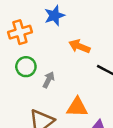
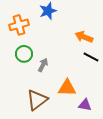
orange arrow: (79, 46) -> (84, 37), moved

